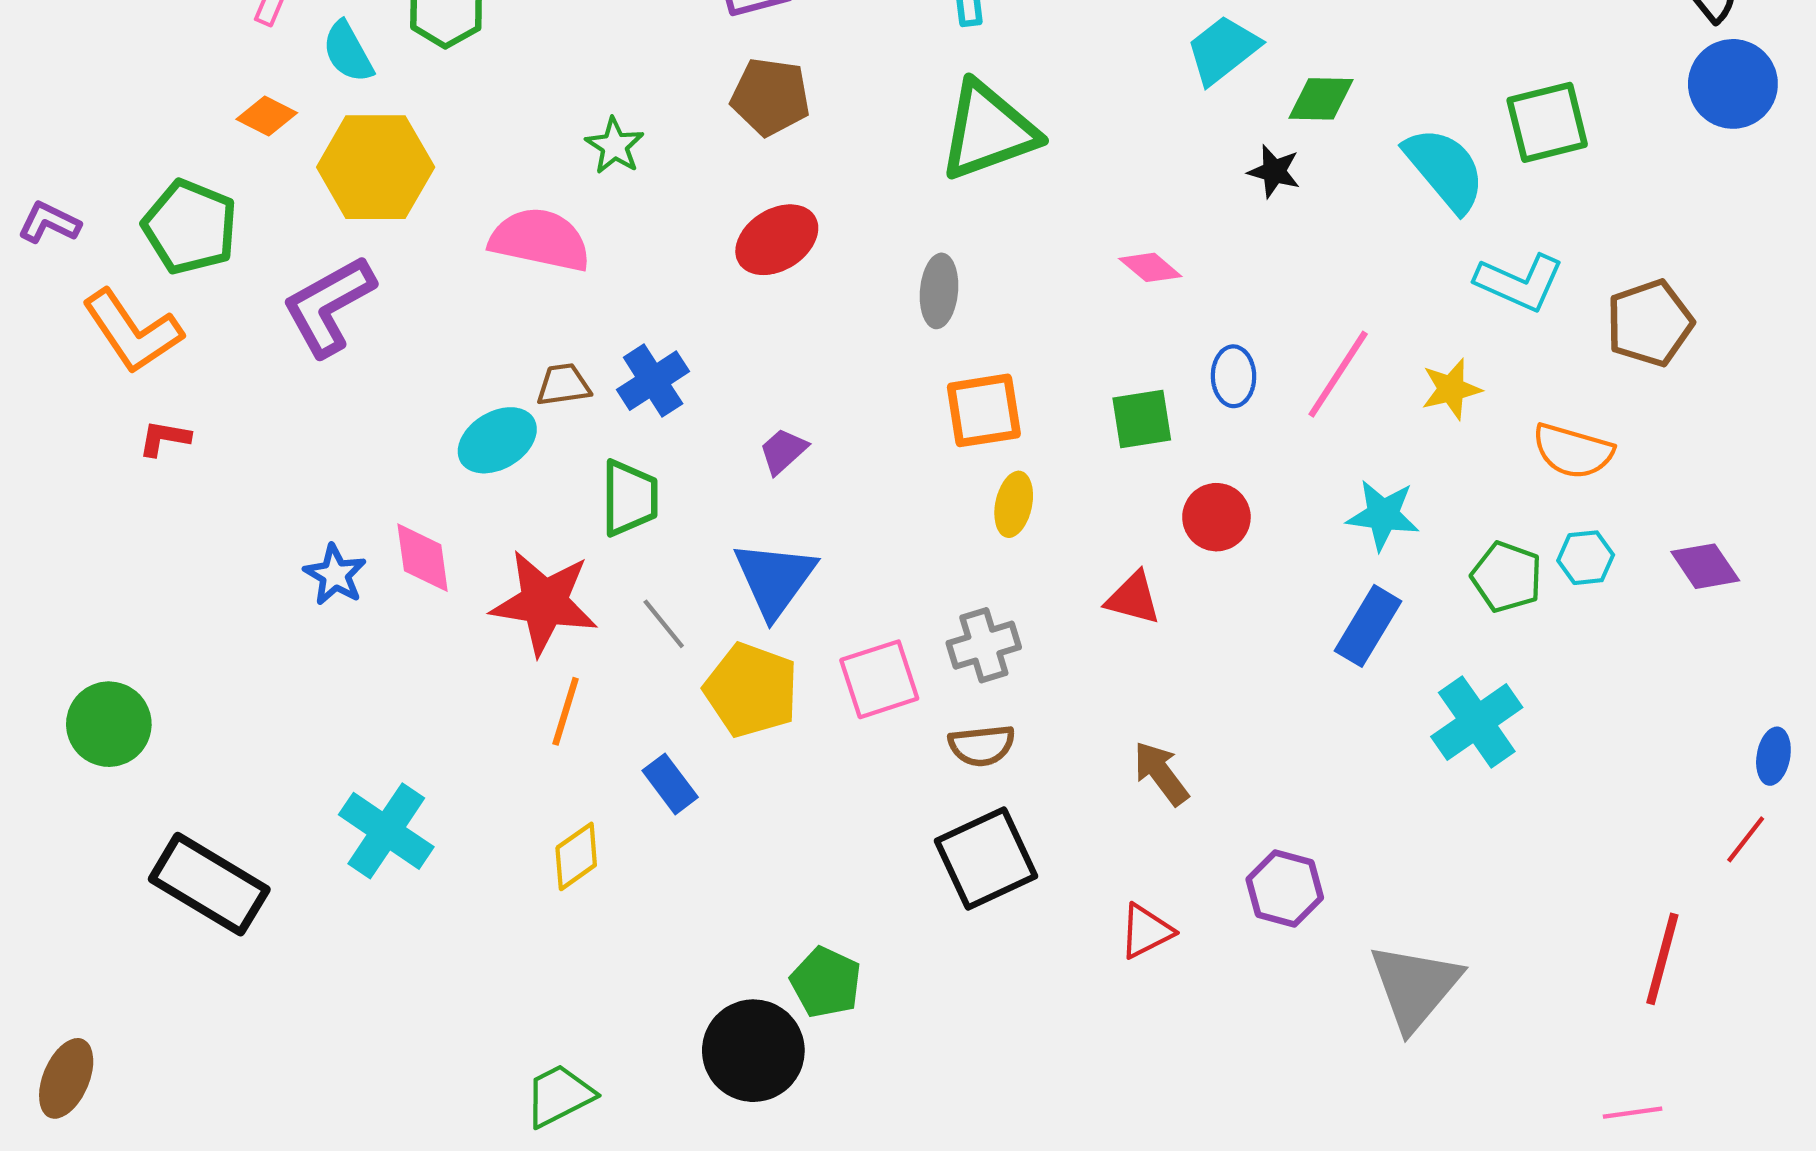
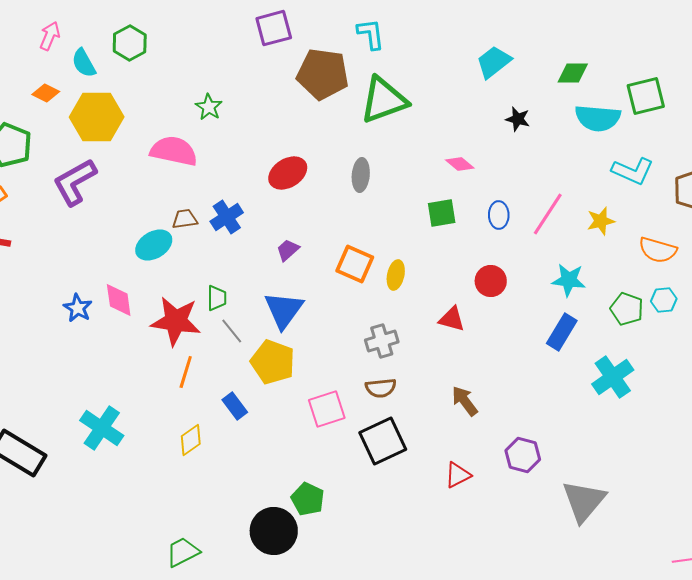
brown pentagon: (770, 97) -> (323, 74), moved, size x1.4
green diamond: (1321, 99) -> (573, 73), moved
cyan semicircle: (1445, 169) -> (598, 118), turned 135
red ellipse: (777, 240) -> (288, 173), moved
orange square: (984, 410) -> (355, 264), moved, turned 33
green square: (1142, 419) -> (442, 213), moved
green trapezoid: (630, 498) -> (217, 298), moved, size x0.7
pink square: (879, 679) -> (327, 409), moved

